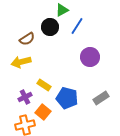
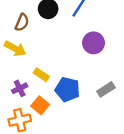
brown semicircle: (27, 39) -> (22, 22), turned -35
yellow arrow: (21, 62) -> (15, 49), turned -138

